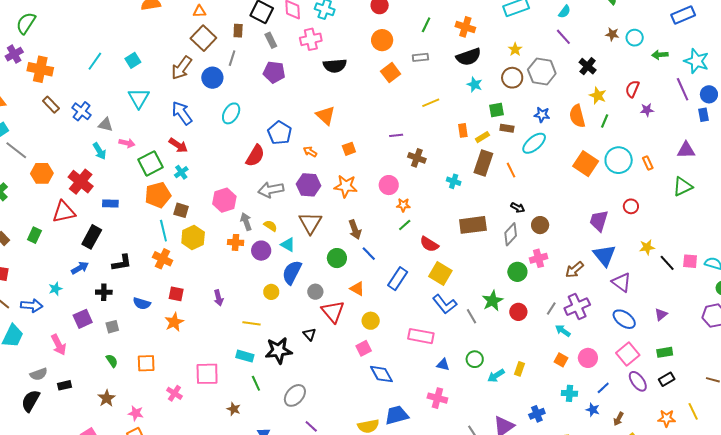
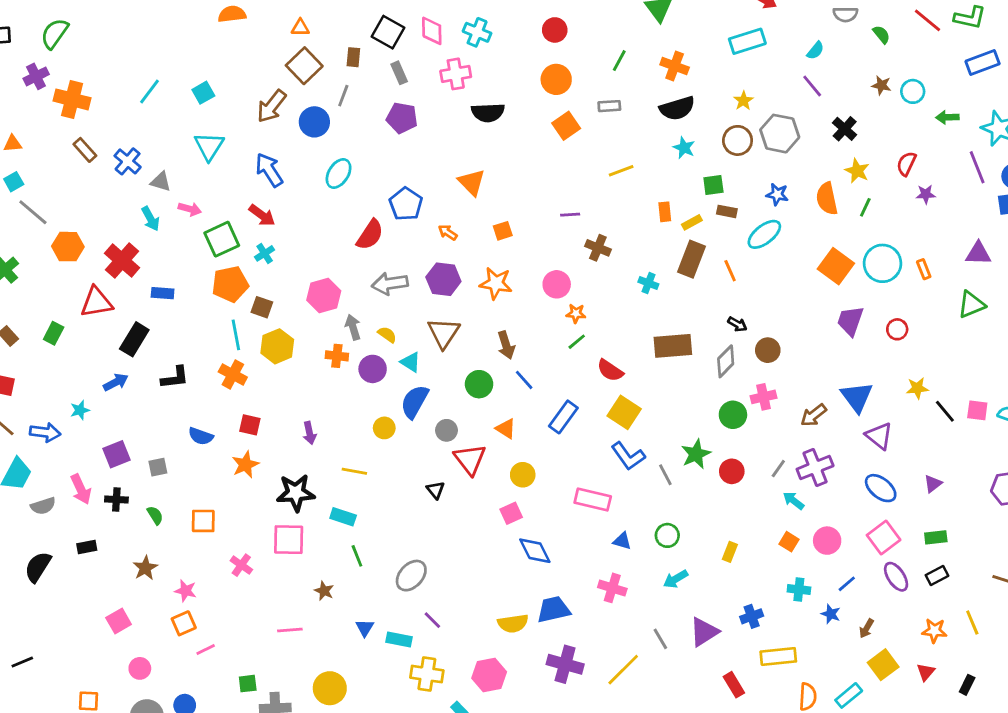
purple trapezoid: (599, 221) -> (850, 321), moved
black cross: (104, 292) -> (116, 499), moved
black star: (279, 351) -> (296, 493), moved
gray semicircle: (39, 374) -> (43, 506), moved
cyan arrow: (496, 376) -> (676, 579), moved

